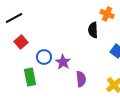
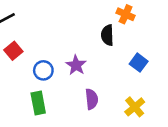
purple star: (63, 62) -> (76, 65), moved
green rectangle: (30, 77) -> (38, 103), moved

